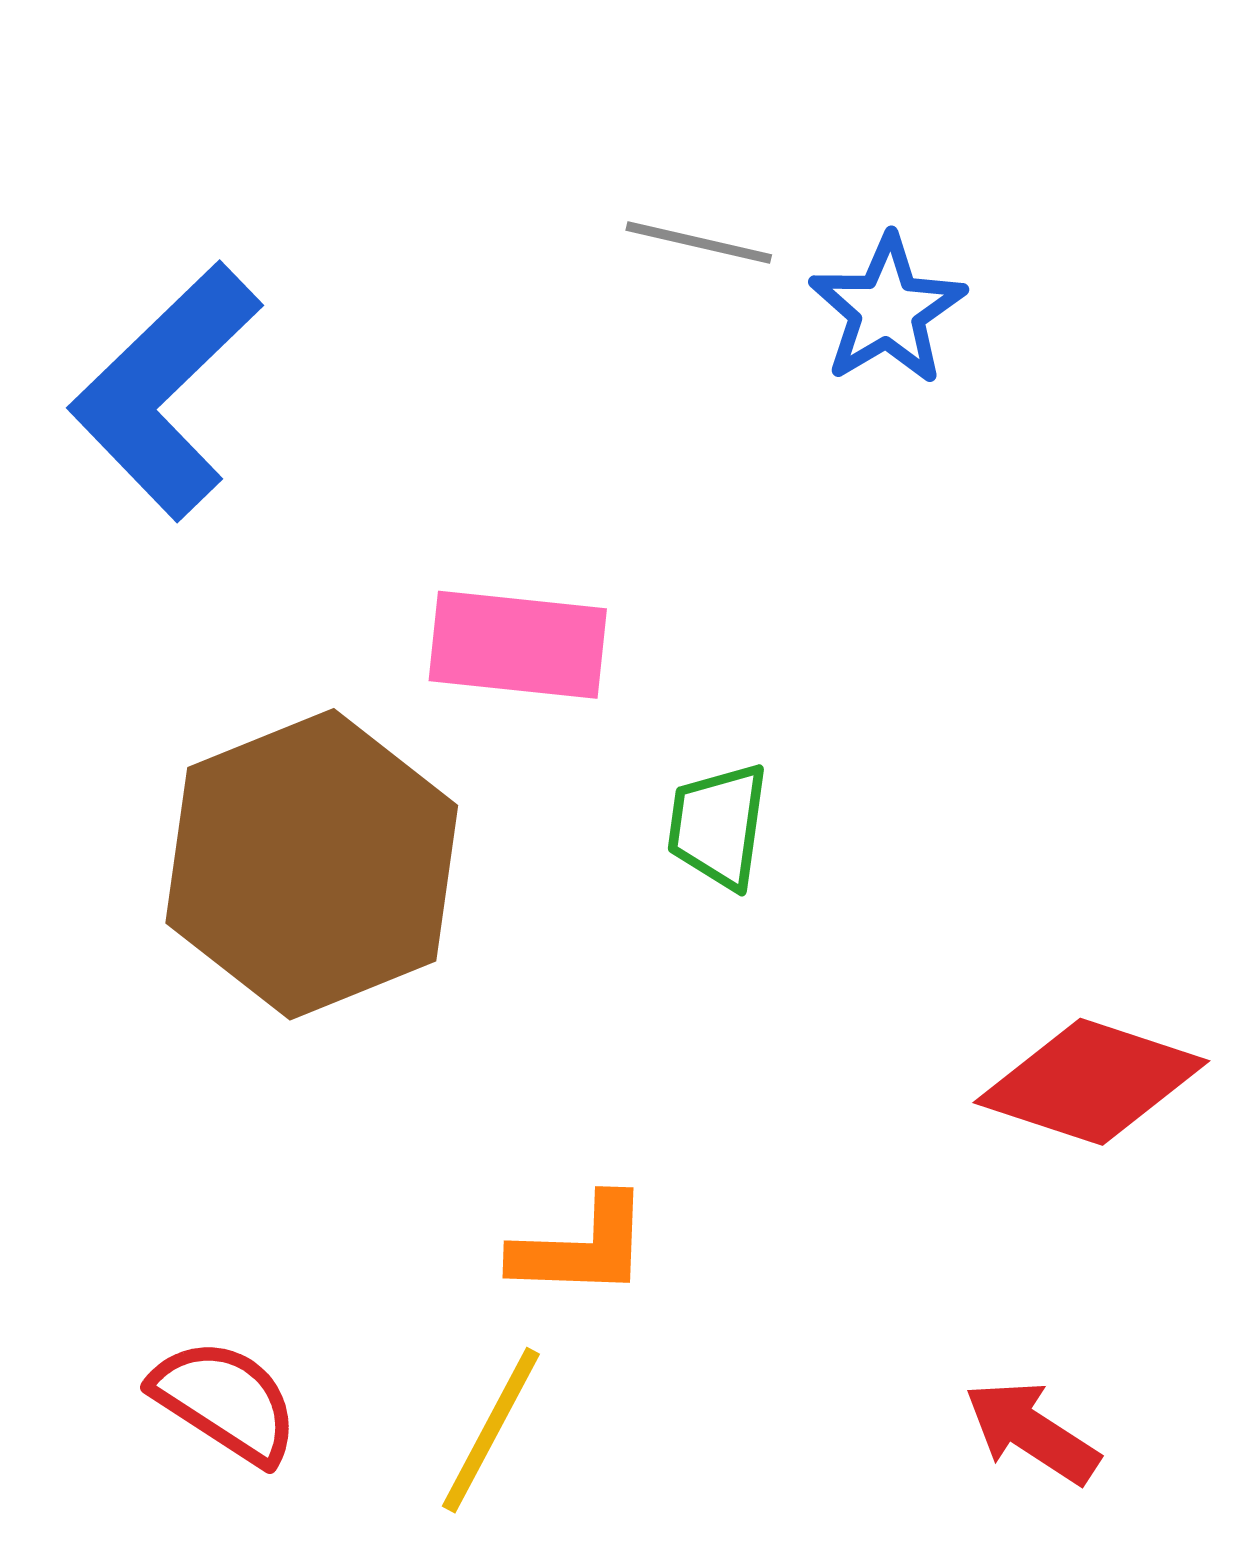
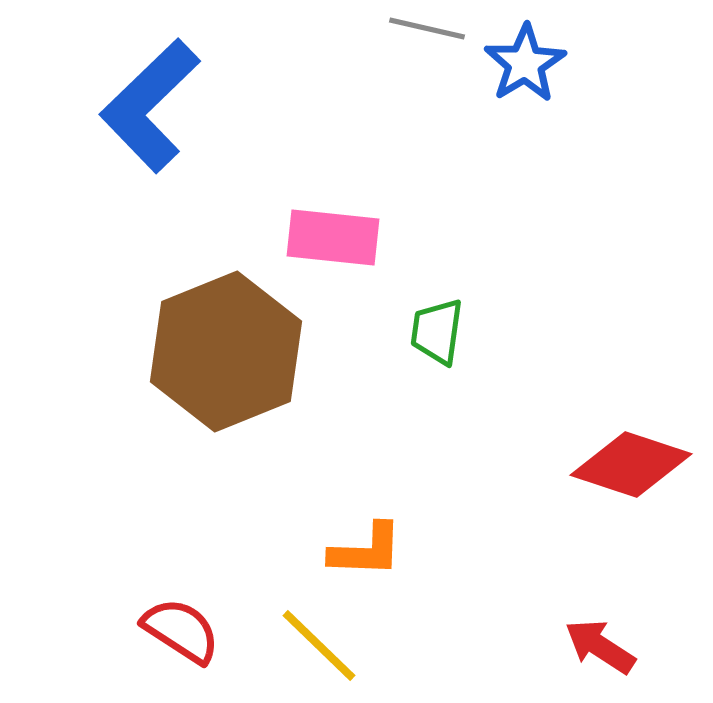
yellow line: (491, 1430) -> (319, 645), turned -74

